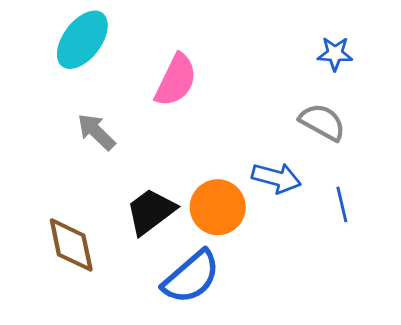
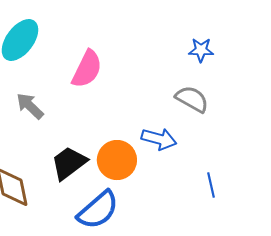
blue line: (342, 204) -> (211, 185), moved

